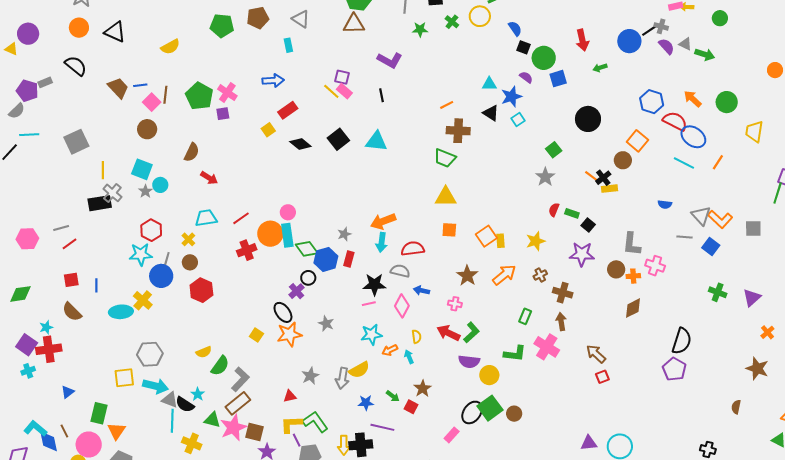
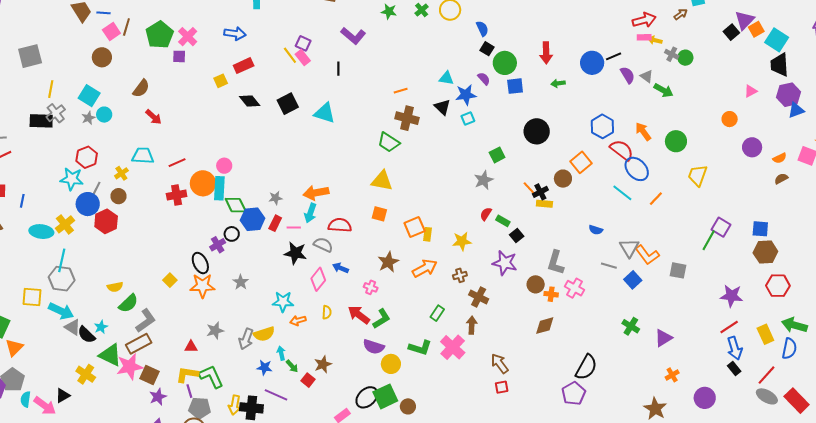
gray cross: (661, 26) -> (672, 54), moved
red hexagon: (201, 290) -> (106, 221), moved
pink line: (369, 304) -> (294, 227), moved
cyan arrow: (409, 357) -> (281, 353), moved
green triangle: (212, 420) -> (110, 355), size x1.4
cyan line: (172, 421) -> (62, 260), moved

